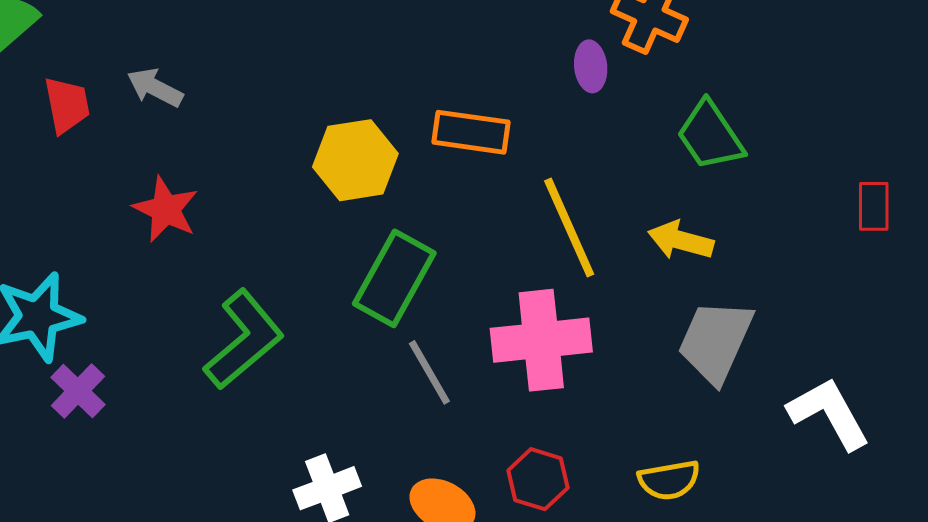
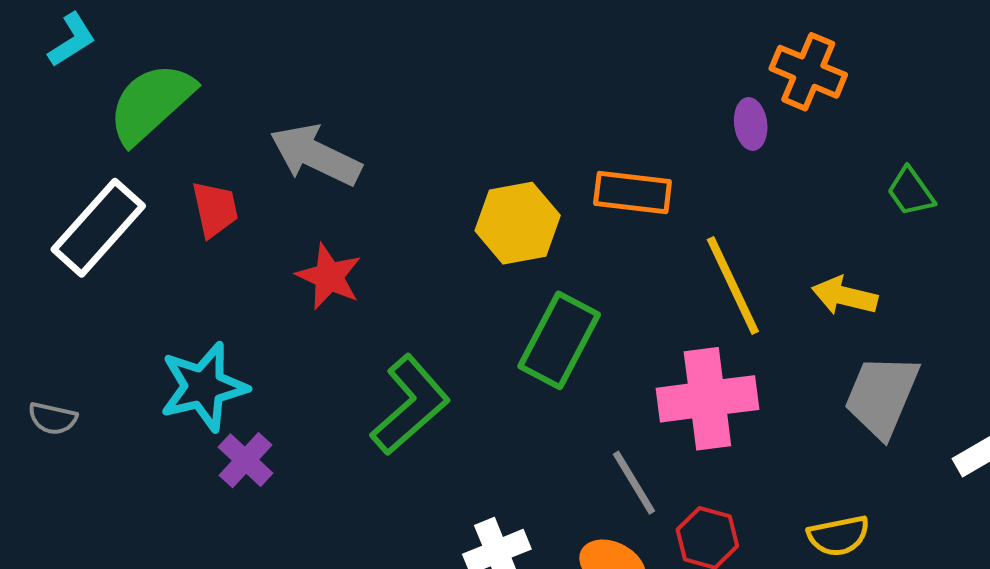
gray arrow: (155, 88) -> (316, 155), size x1.6
red trapezoid: (67, 105) -> (215, 209), moved
green trapezoid: (710, 136) -> (911, 192), moved, size x0.7
gray line: (429, 372) -> (634, 483), moved

